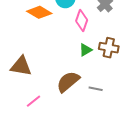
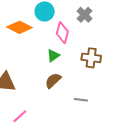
green triangle: (86, 50) -> (53, 56), moved
brown semicircle: (68, 82) -> (53, 81), moved, size x0.7

